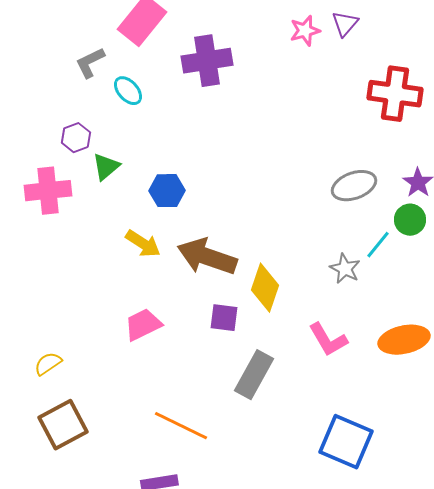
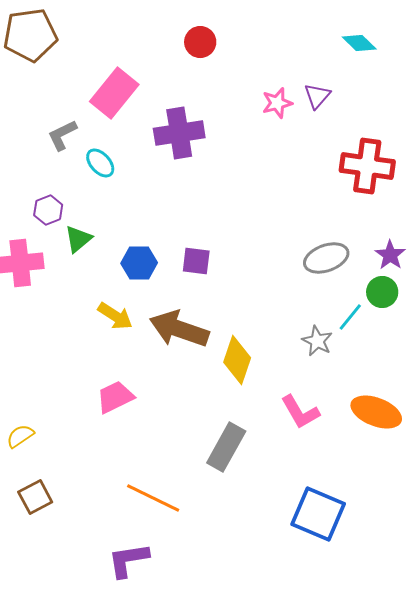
purple square: (224, 318) -> (196, 261), moved
orange ellipse: (404, 340) -> (376, 412), turned 33
brown square: (63, 425) -> (35, 497), size x0.7

